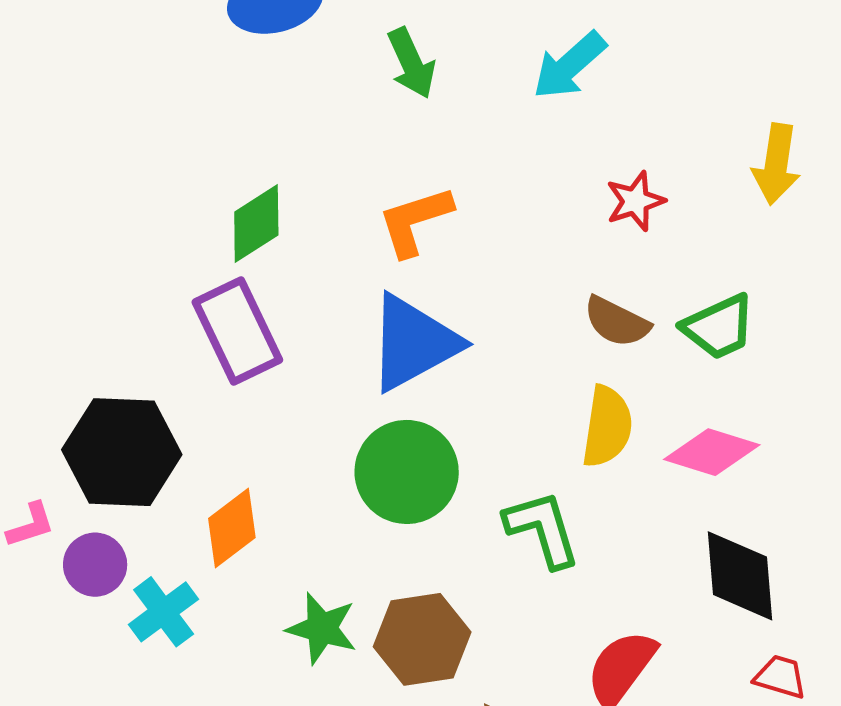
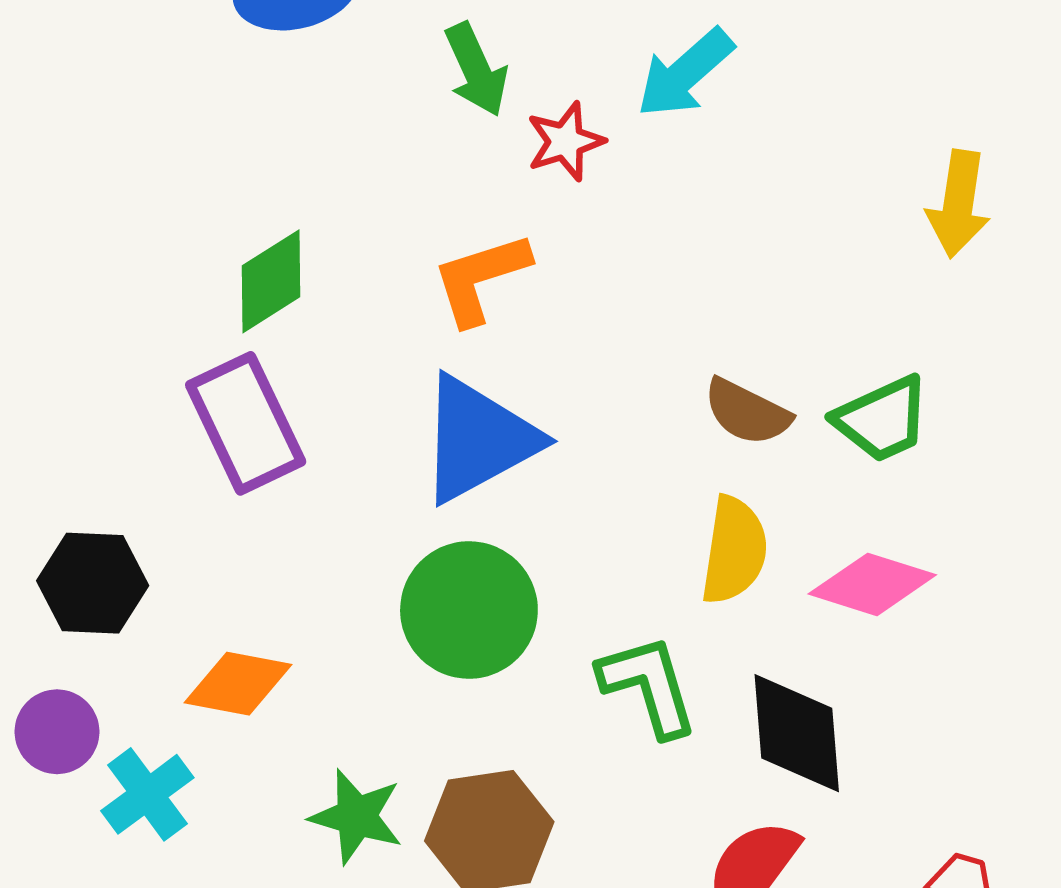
red star: (635, 201) -> (565, 141), moved
black hexagon: (122, 452) -> (93, 583), size x0.7
orange diamond: (232, 528) -> (238, 684), turned 48
black diamond: (740, 576) -> (797, 733), moved

